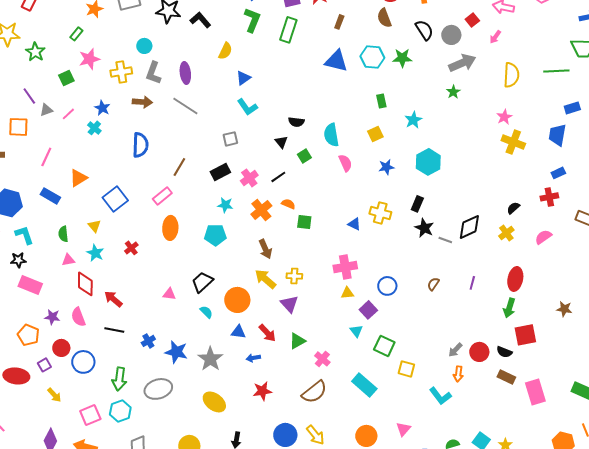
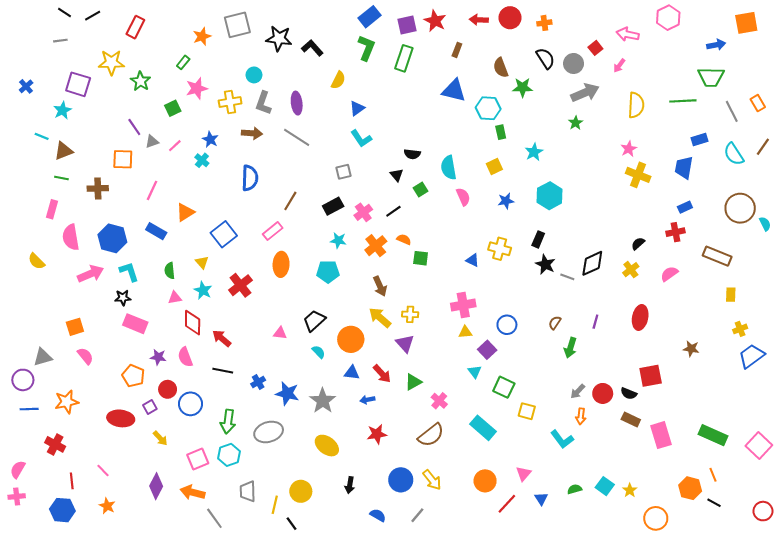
brown semicircle: (384, 18) -> (501, 68), moved
cyan hexagon: (372, 57) -> (488, 108), moved
red cross: (131, 248) -> (240, 285), size x1.6
green arrow: (509, 308) -> (570, 348), moved

